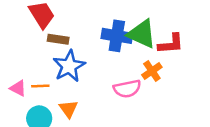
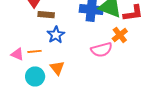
blue star: (69, 66) -> (56, 35), size x0.7

